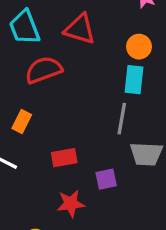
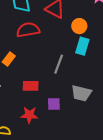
orange circle: (139, 47) -> (79, 26), moved
gray line: (122, 119) -> (59, 64), moved

